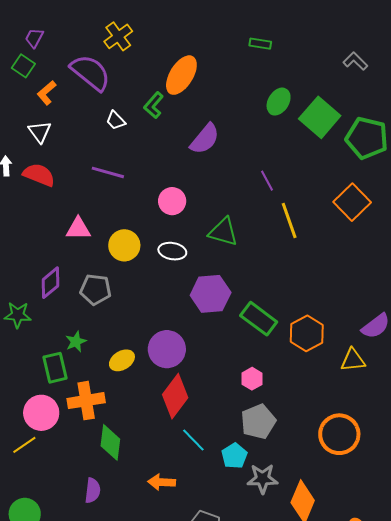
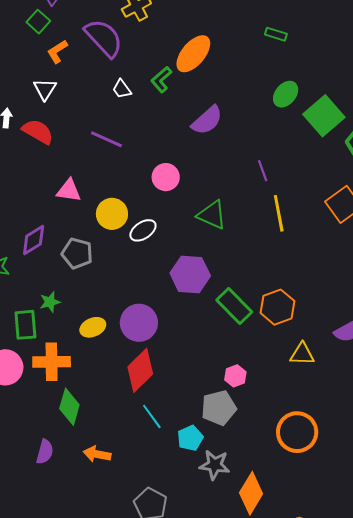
white ellipse: (172, 251) -> (143, 230), moved, turned -52
orange hexagon: (307, 333) -> (277, 307), moved
yellow triangle: (353, 360) -> (302, 354), moved
pink hexagon: (252, 379) -> (235, 376), moved
orange arrow: (162, 482) -> (97, 454), moved

